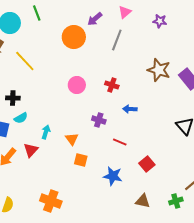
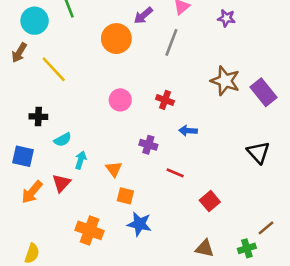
cyan semicircle: (21, 118) -> (63, 140), moved
blue star: (113, 176) -> (139, 224), moved
orange cross: (51, 201) -> (90, 230), moved

